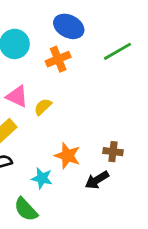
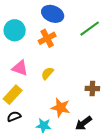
yellow semicircle: (43, 107) -> (47, 73), moved
brown cross: (113, 152) -> (92, 89), moved

